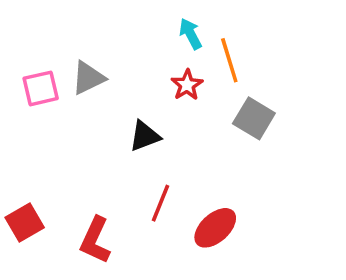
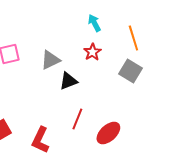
orange line: (229, 60) -> (133, 38), moved
gray triangle: (88, 78) -> (50, 60), moved

